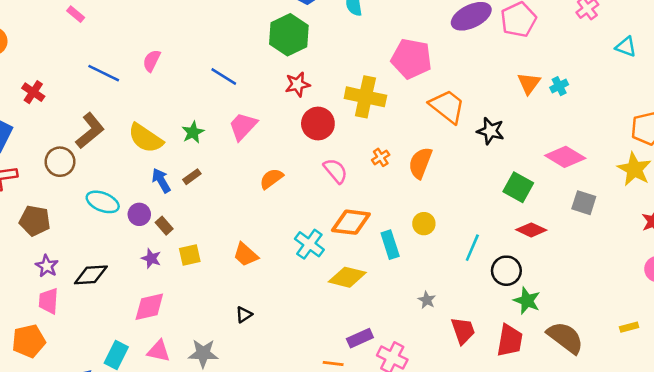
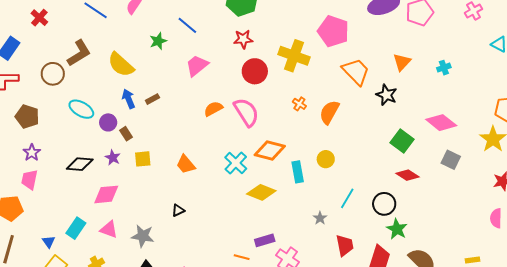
orange triangle: (529, 83) -> (402, 62), moved
green star: (193, 132) -> (158, 41), moved
orange cross: (381, 157) -> (299, 104), turned -32
pink semicircle: (335, 171) -> (246, 112), moved, size x1.4
cyan line: (472, 248) -> (347, 198), moved
black diamond: (91, 275) -> (80, 164), moved

